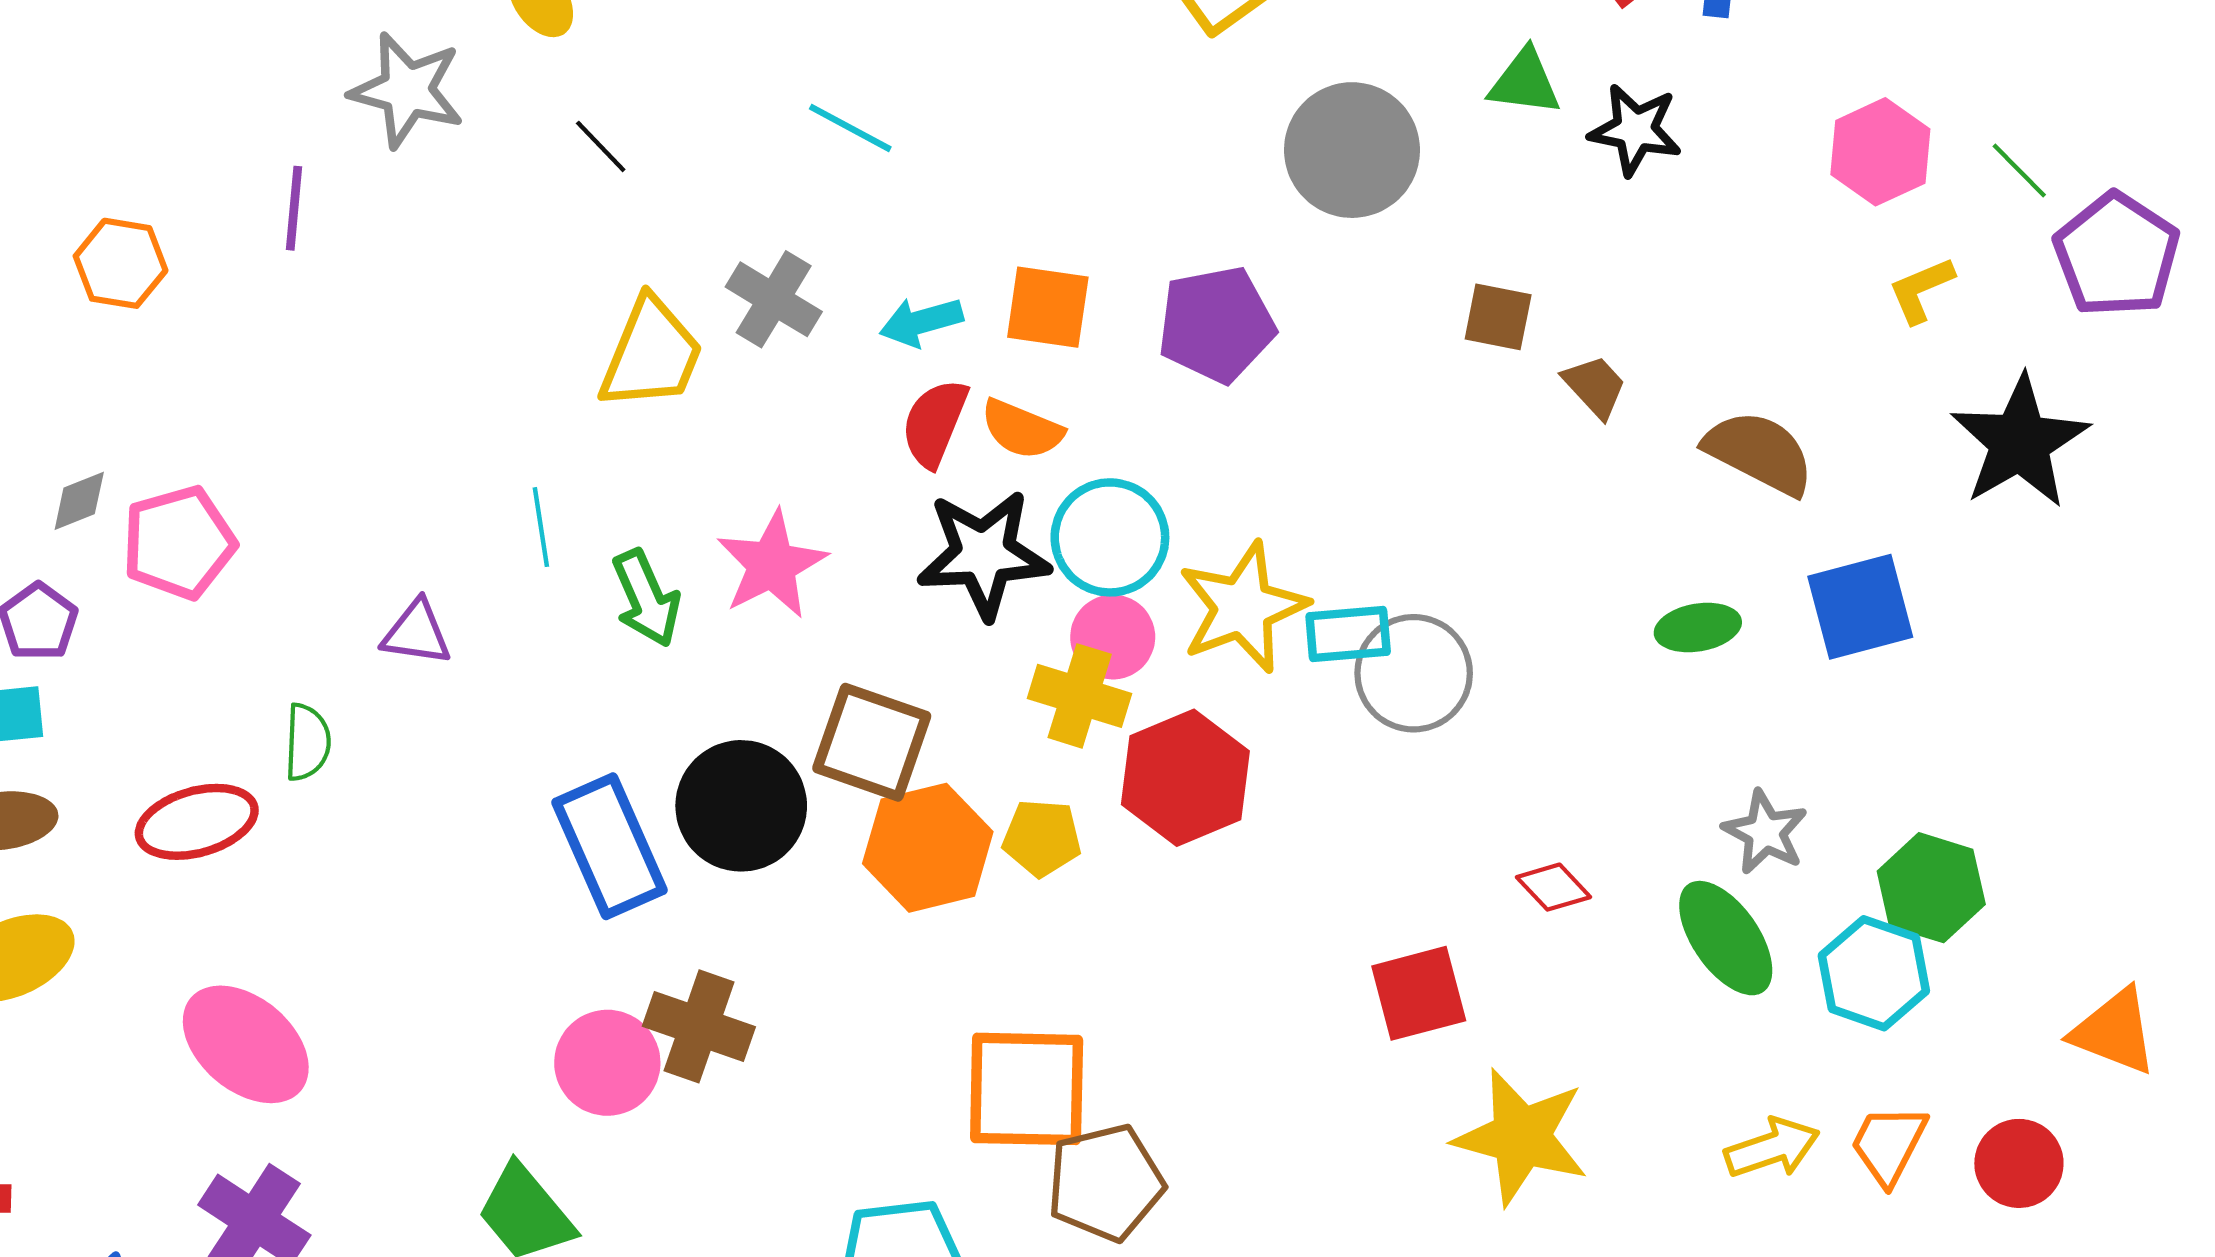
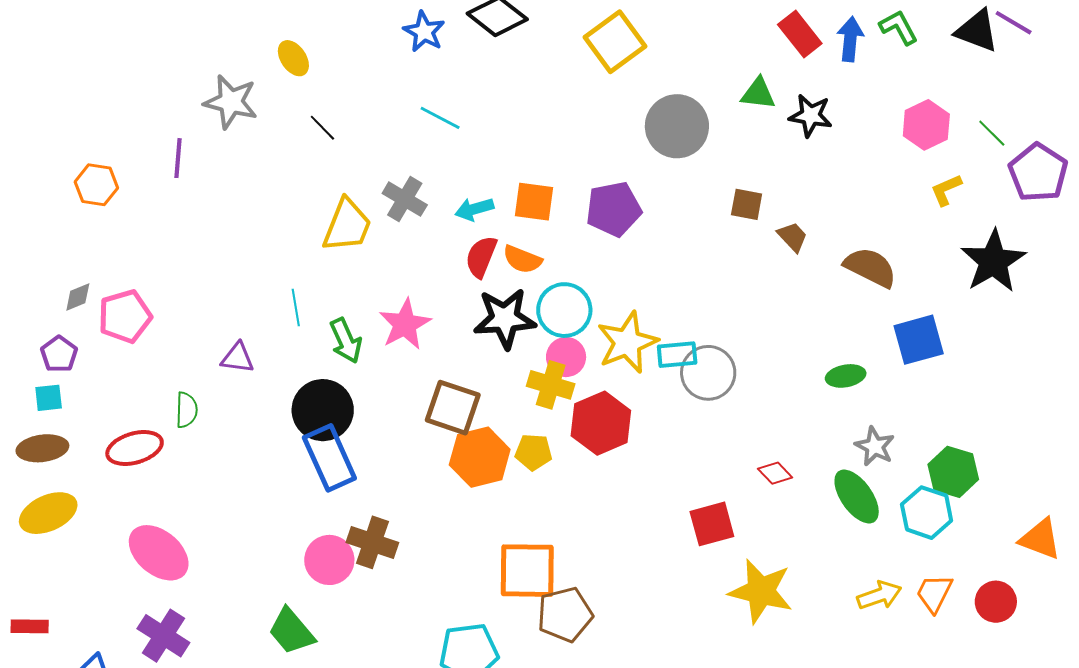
green ellipse: (1698, 628) -> (846, 376), moved
black circle: (741, 806) -> (323, 410), moved

